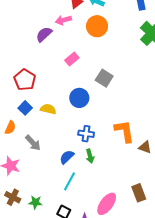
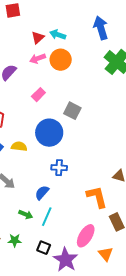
pink arrow: (63, 20) -> (38, 59), moved
blue circle: (79, 98) -> (49, 133), size x1.4
orange L-shape: (124, 131) -> (97, 197), moved
green arrow: (90, 156) -> (26, 214), moved, turned -48

